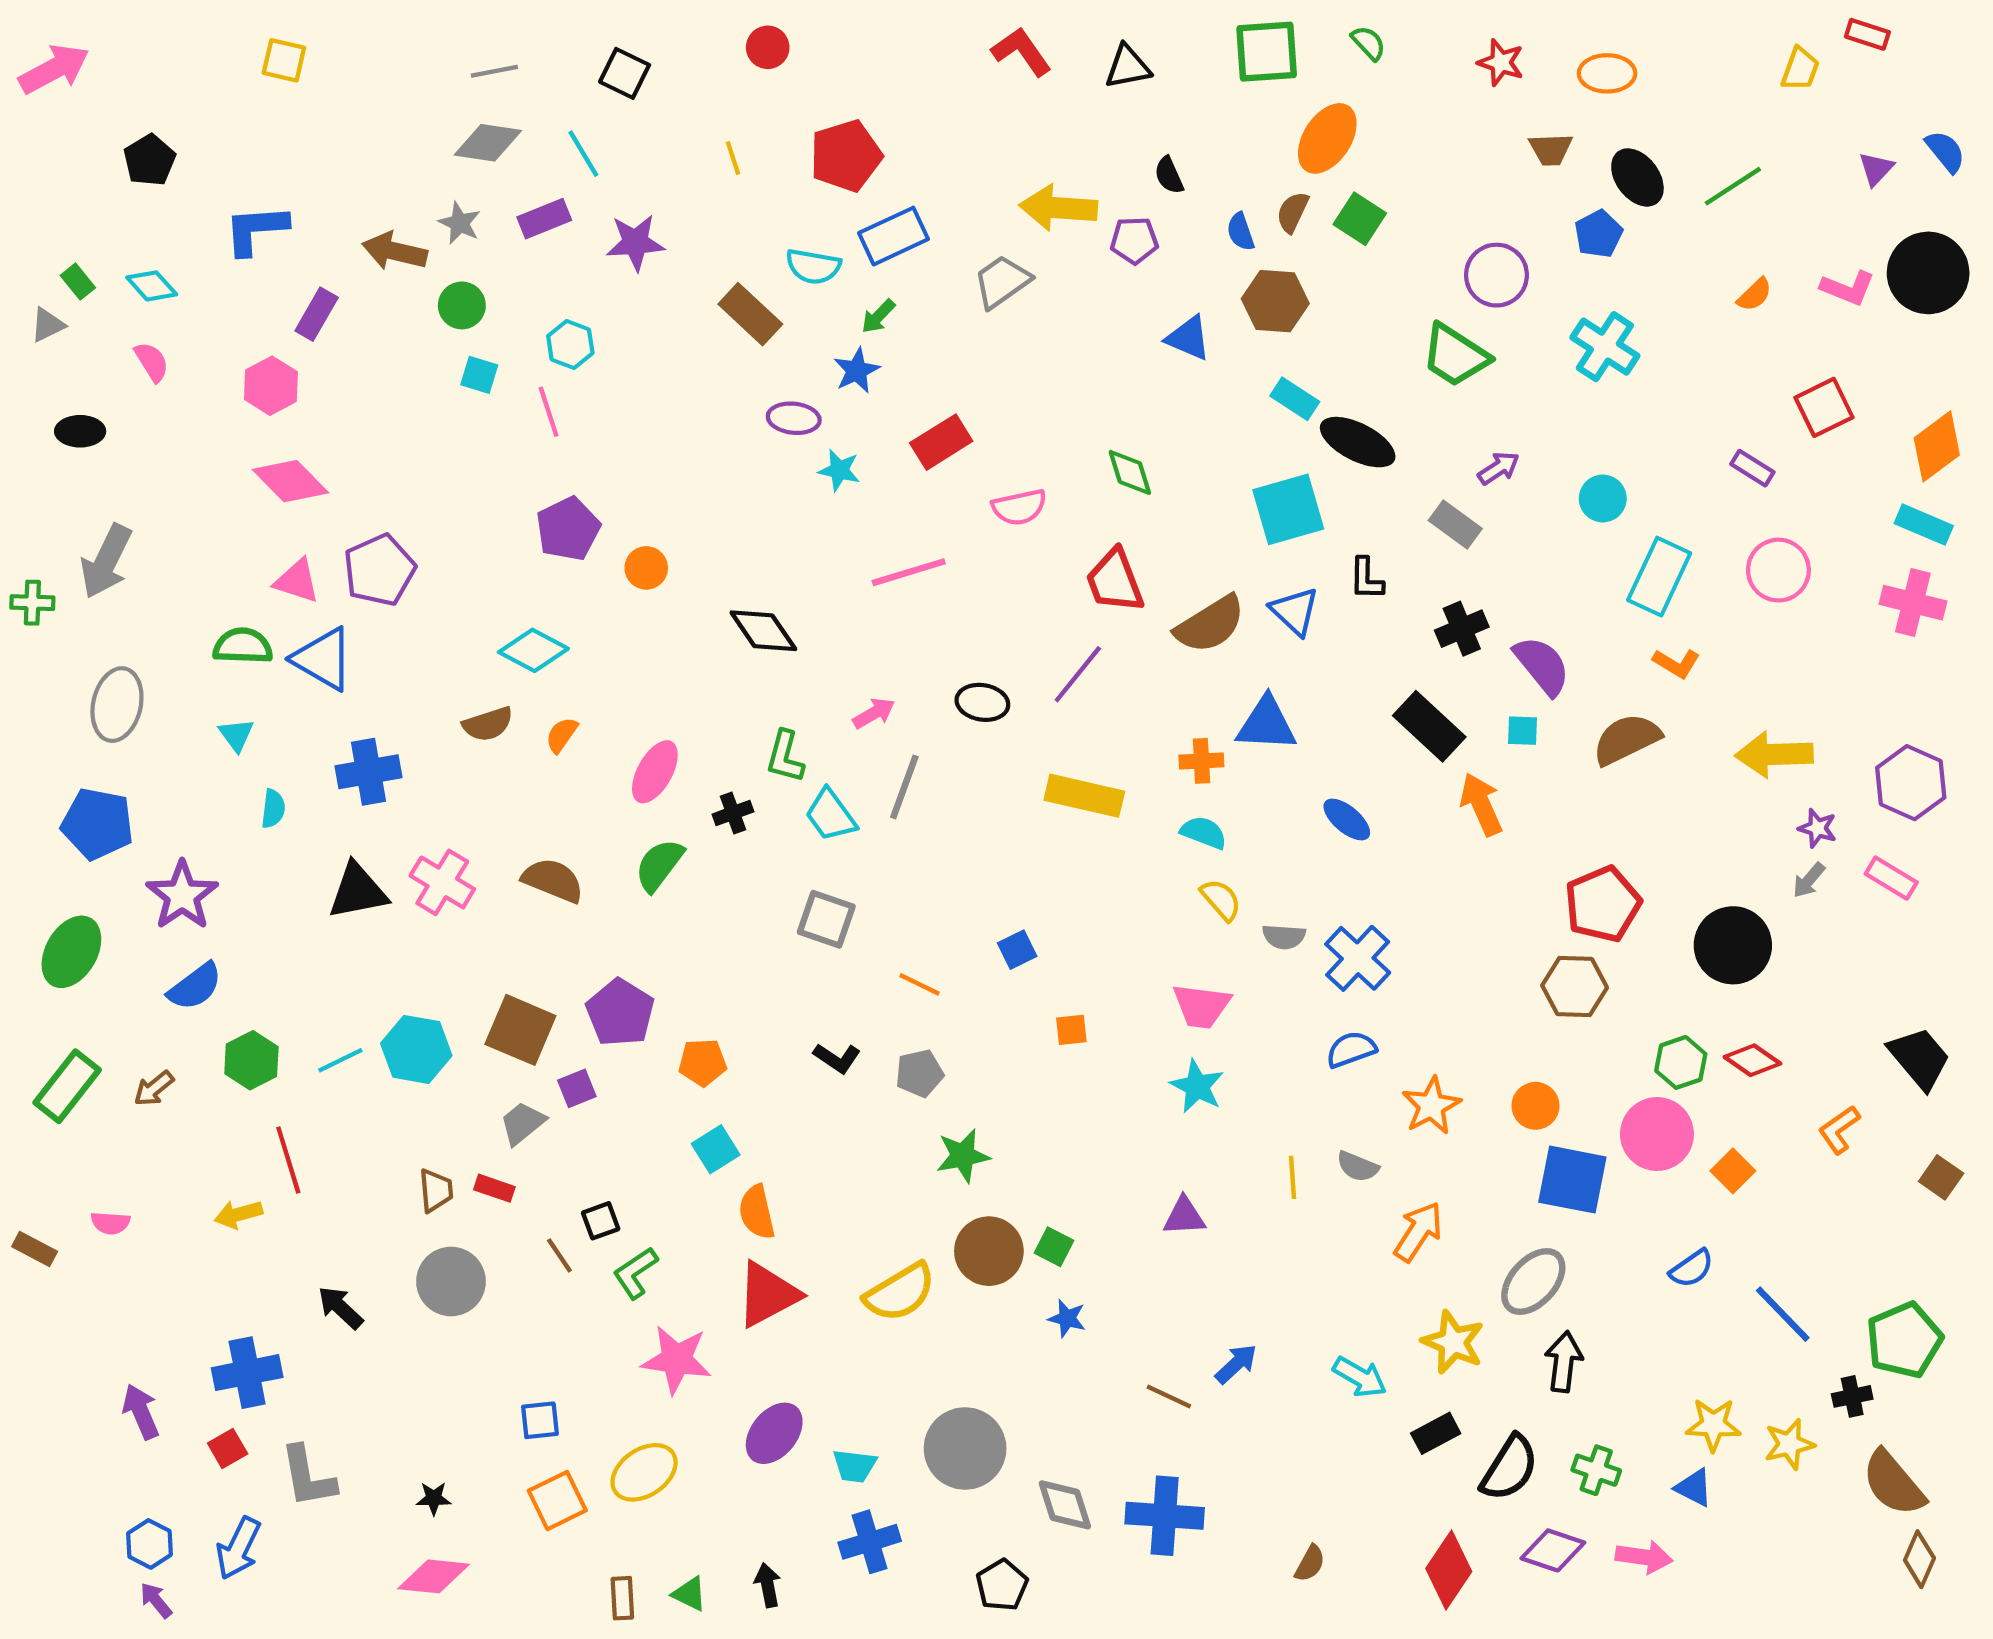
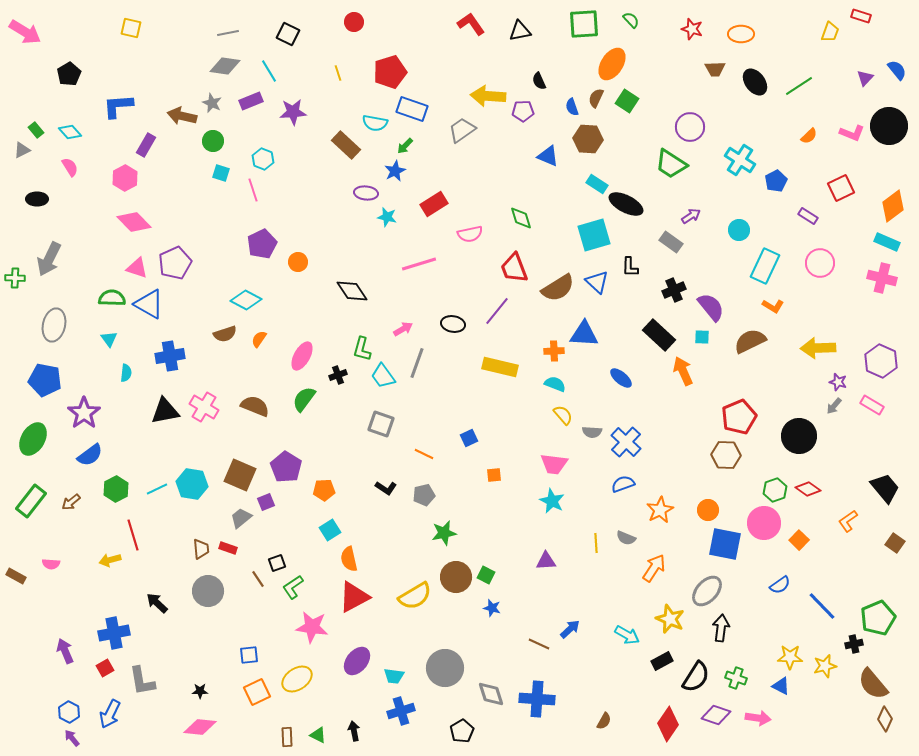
pink arrow: (54, 69) -> (25, 32), turned 60
blue pentagon: (1598, 234) -> (776, 181), moved
blue rectangle: (893, 236) -> (412, 109), turned 44

